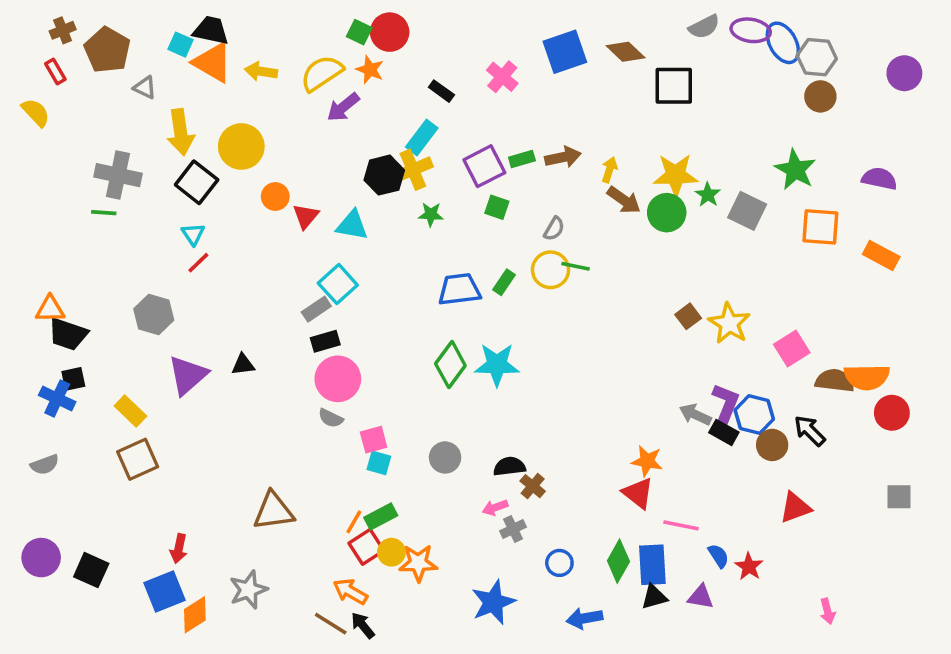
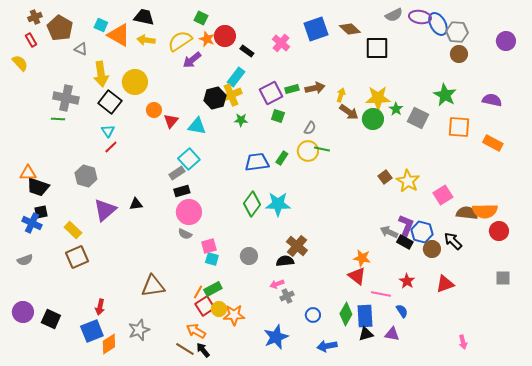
black trapezoid: (211, 30) -> (144, 17), moved
red circle: (390, 32) -> (225, 36), moved
brown cross: (533, 486) -> (297, 246), moved, size x1.5
red star: (749, 566) -> (407, 281), moved

